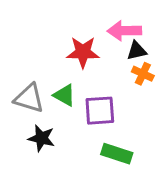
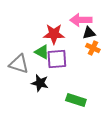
green triangle: (65, 95) -> (42, 52), moved
purple square: (100, 111) -> (57, 59), moved
black star: (41, 138) -> (40, 83), moved

